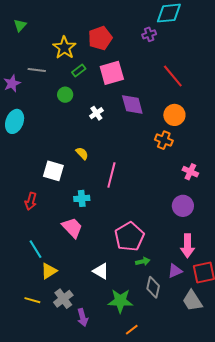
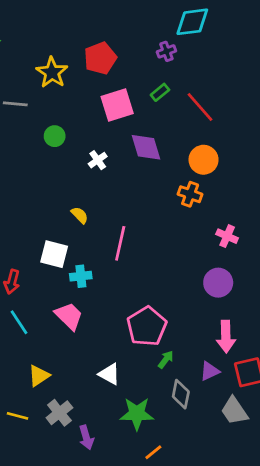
green rectangle: (79, 70) -> (160, 92), moved
white square: (53, 171) -> (54, 254), moved
cyan line: (36, 249) -> (19, 322), moved
green arrow: (143, 261) -> (166, 359), turned -40

